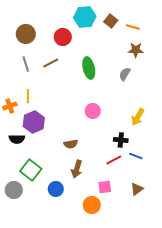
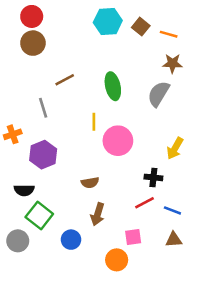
red circle: (63, 37) -> (32, 16), moved
gray line: (26, 64) -> (43, 108), moved
gray semicircle: (125, 74) -> (158, 94), size x1.5
yellow line: (28, 96) -> (94, 122), moved
pink circle: (93, 111) -> (118, 141), size x1.5
black semicircle: (17, 139) -> (24, 190), moved
blue line: (136, 156) -> (172, 210), moved
brown triangle: (137, 189) -> (174, 240), turned 32

